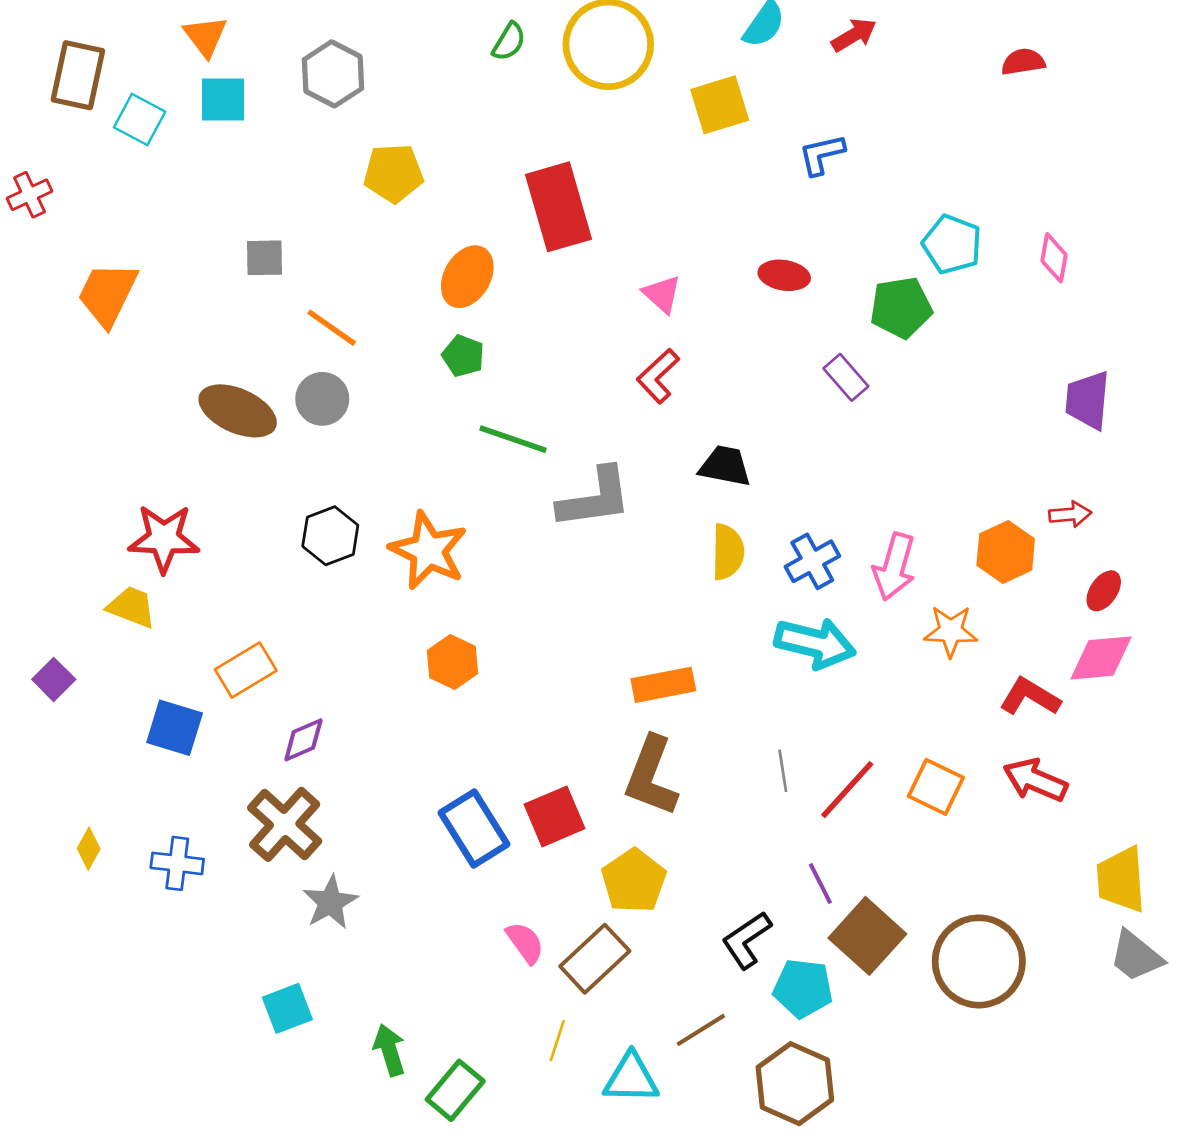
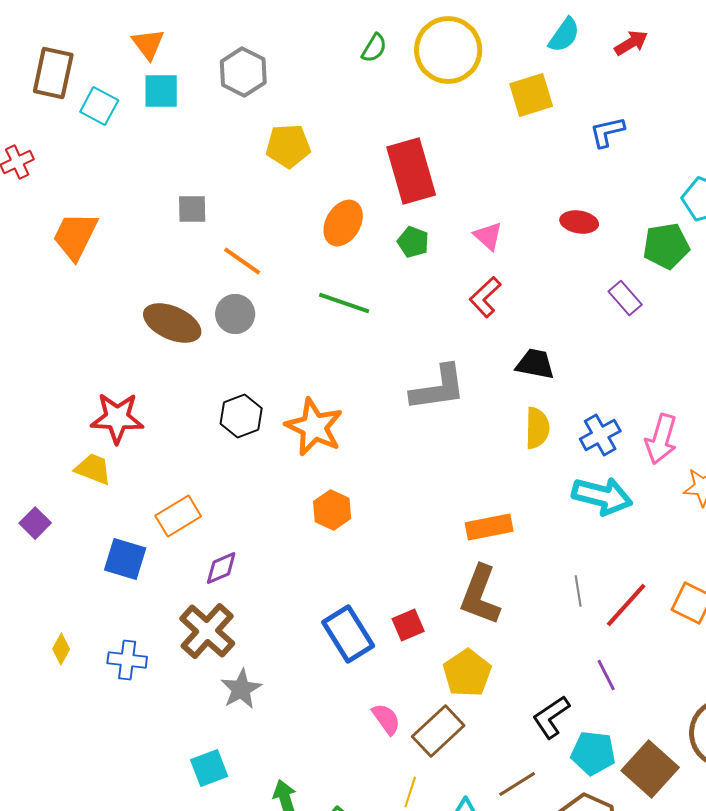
green pentagon: (463, 356) -> (413, 242), moved
green line: (513, 439) -> (344, 303), moved
red square: (555, 816) -> (408, 625), size x0.7
brown square: (867, 936) -> (650, 769), moved

